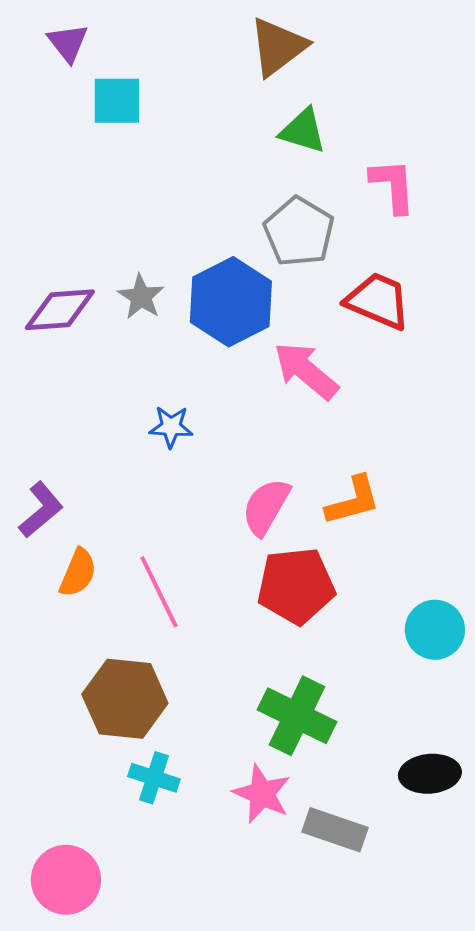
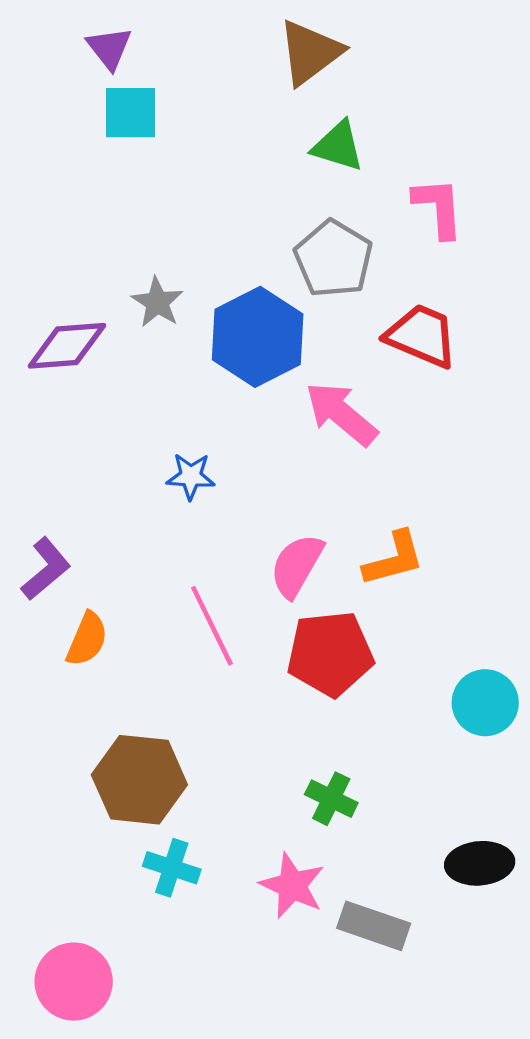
purple triangle: (68, 43) -> (109, 48), moved
gray star: (141, 297) -> (157, 302), moved
pink line: (159, 592) -> (212, 626), moved
green cross: (297, 716) -> (331, 799), size x0.6

